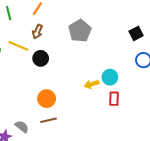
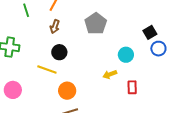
black square: (136, 33) -> (150, 32), moved
yellow line: (18, 46) -> (47, 70), moved
cyan circle: (110, 77) -> (126, 55), moved

